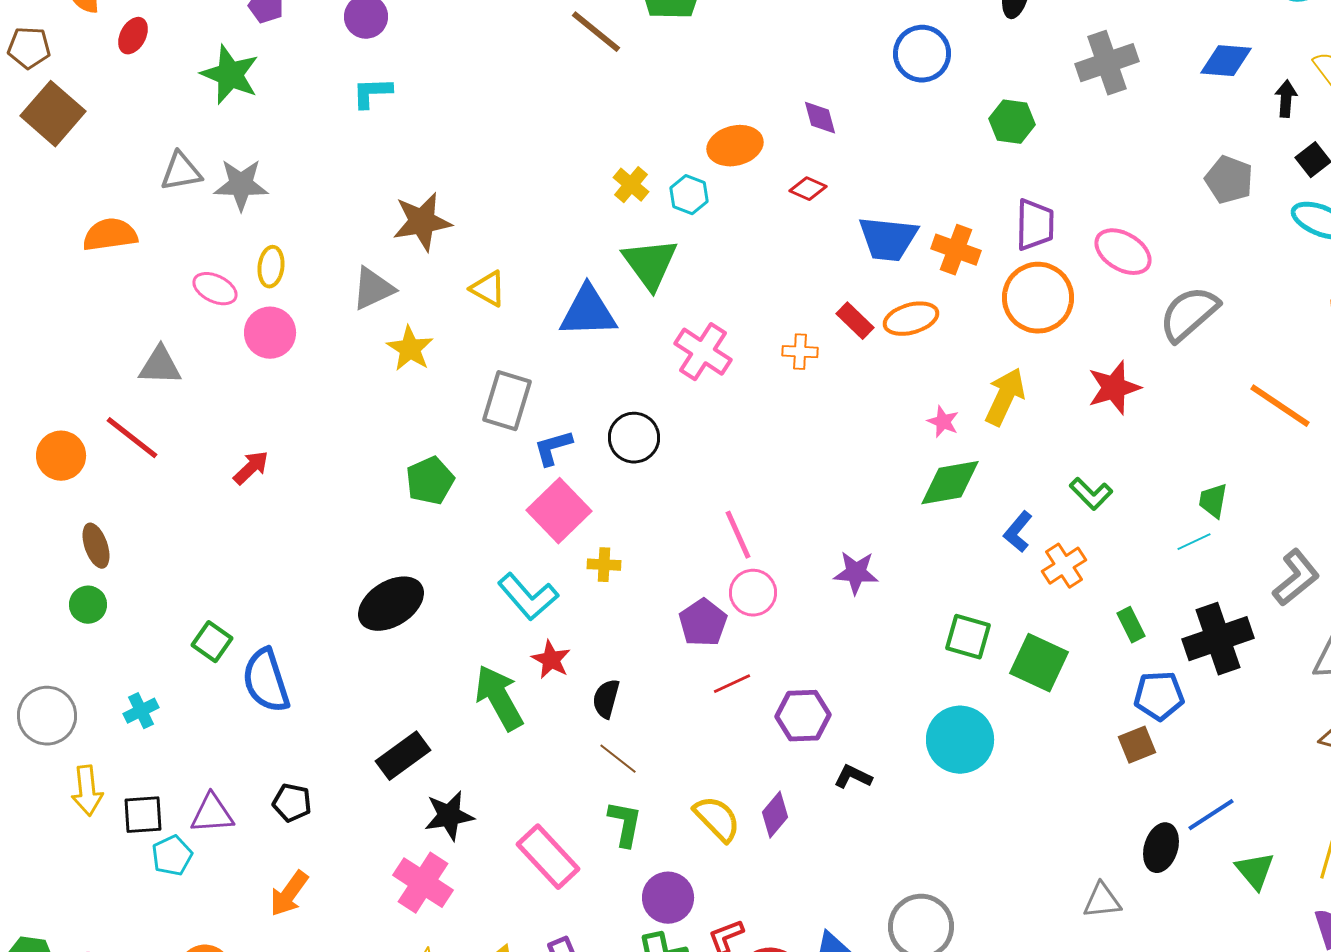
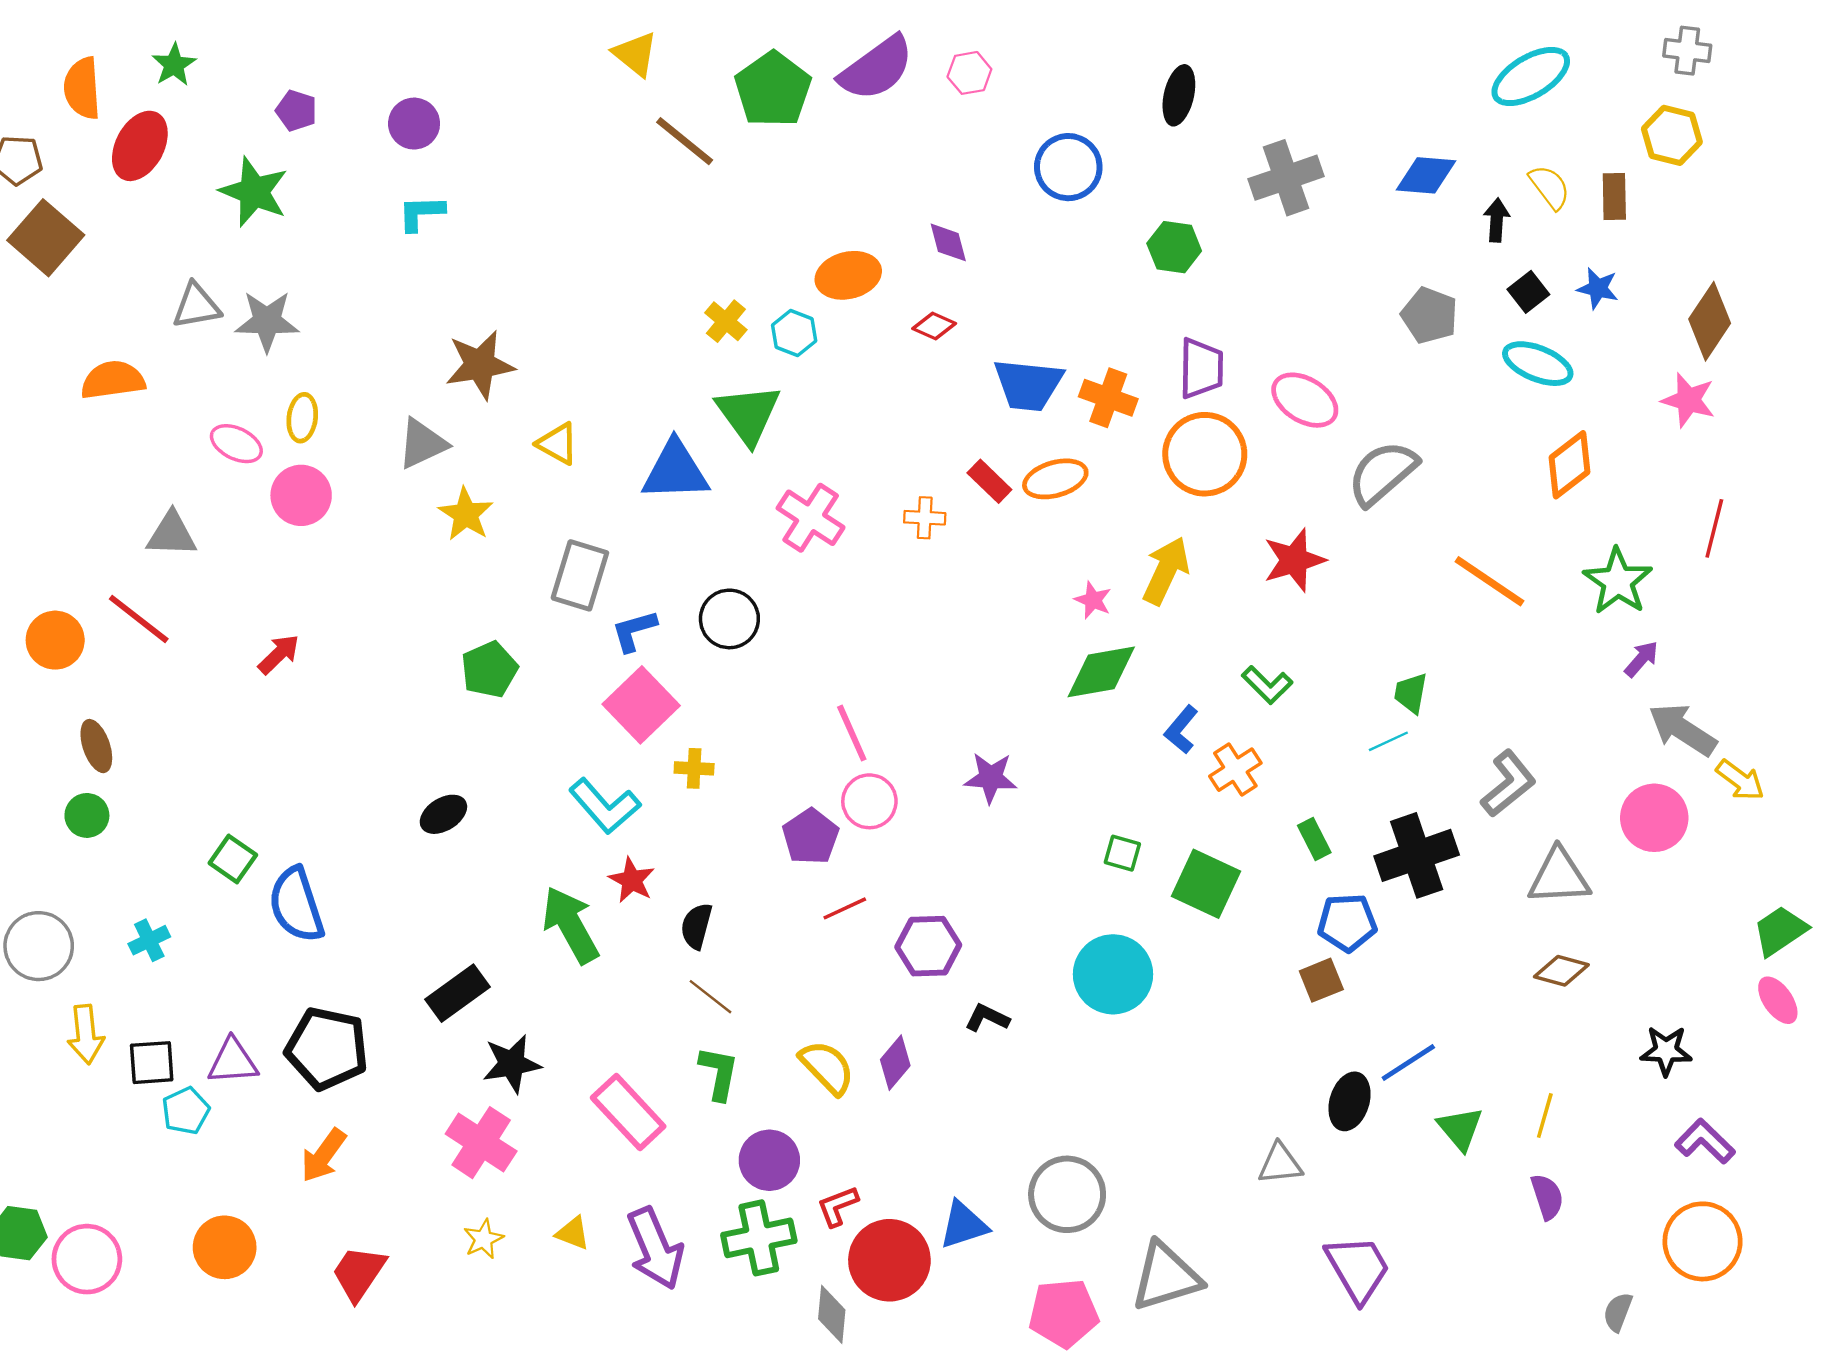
red ellipse: (133, 36) -> (140, 146), size x1.6
black ellipse: (391, 604) -> (443, 814), size x0.6
green square: (968, 637) -> (1122, 853), size x0.7
black pentagon: (292, 803) -> (327, 1048), size x1.8

